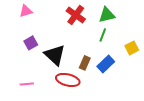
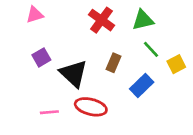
green line: (103, 35) -> (151, 49), moved, turned -64
brown rectangle: (85, 63) -> (114, 63), moved
pink line: (27, 84) -> (49, 112), moved

